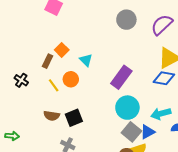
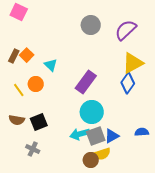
brown rectangle: (48, 61) -> (14, 56), moved
blue diamond: (164, 78) -> (128, 83), turned -65
cyan arrow: (161, 114) -> (80, 134), moved
gray square: (131, 132) -> (96, 136), turned 30

